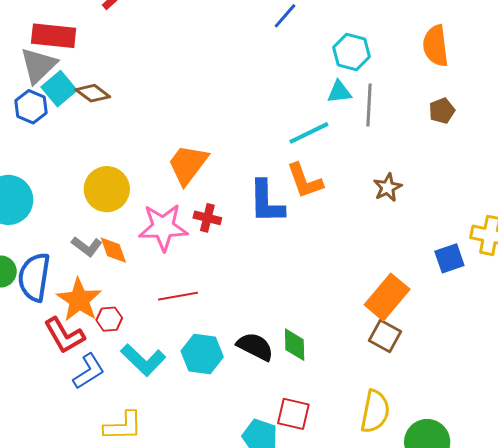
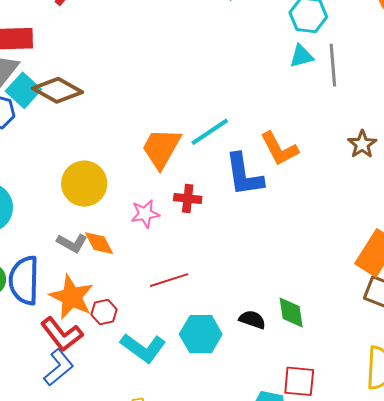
brown diamond: (93, 93) -> (57, 90), size x1.4
cyan line: (309, 133) -> (210, 132), moved
pink star: (163, 227) -> (145, 214), size x0.6
black semicircle: (255, 347) -> (252, 320), size x0.7
blue L-shape: (89, 371) -> (59, 367), moved

